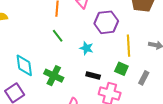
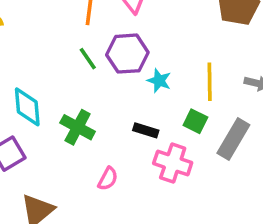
purple hexagon: (106, 22) -> (127, 54), moved
cyan star: (86, 48) -> (159, 81), moved
gray rectangle: (144, 78) -> (233, 139), size x1.6

